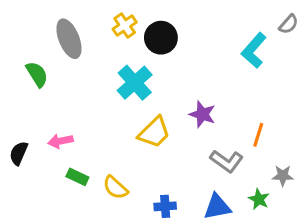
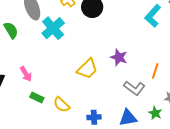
cyan cross: (135, 83) -> (53, 28), moved
pink arrow: (60, 141) -> (26, 74), turned -112

